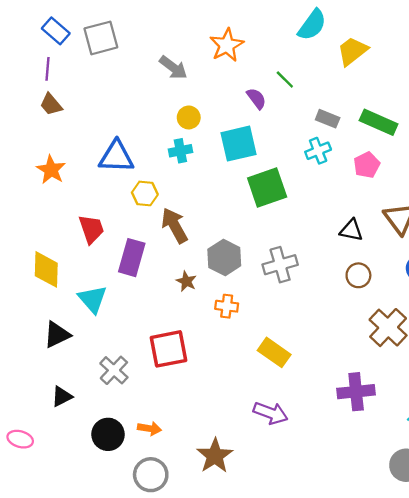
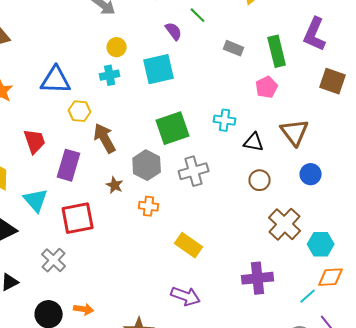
green rectangle: (379, 122) -> (277, 51), turned 52
cyan cross: (318, 151) -> (225, 120), moved, turned 30
green square: (267, 188) -> (173, 128), moved
red square: (169, 349) -> (78, 218), moved

